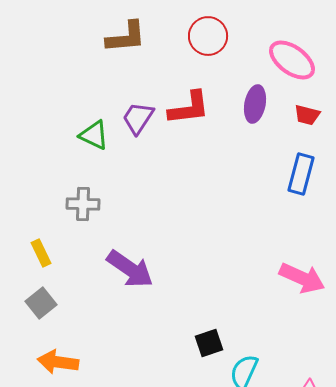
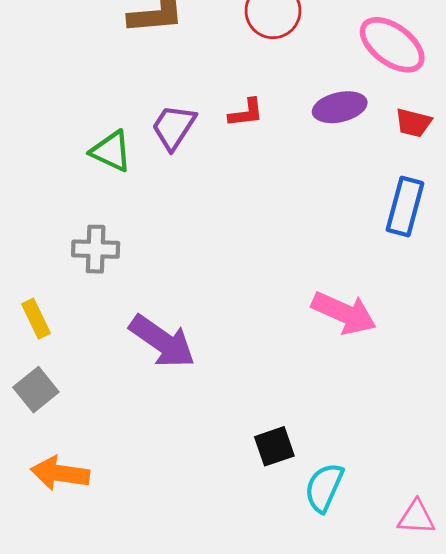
purple ellipse: (255, 104) -> (340, 107), turned 66
red L-shape: (189, 108) -> (246, 113), size x0.6
pink arrow: (302, 278) -> (344, 313), moved

